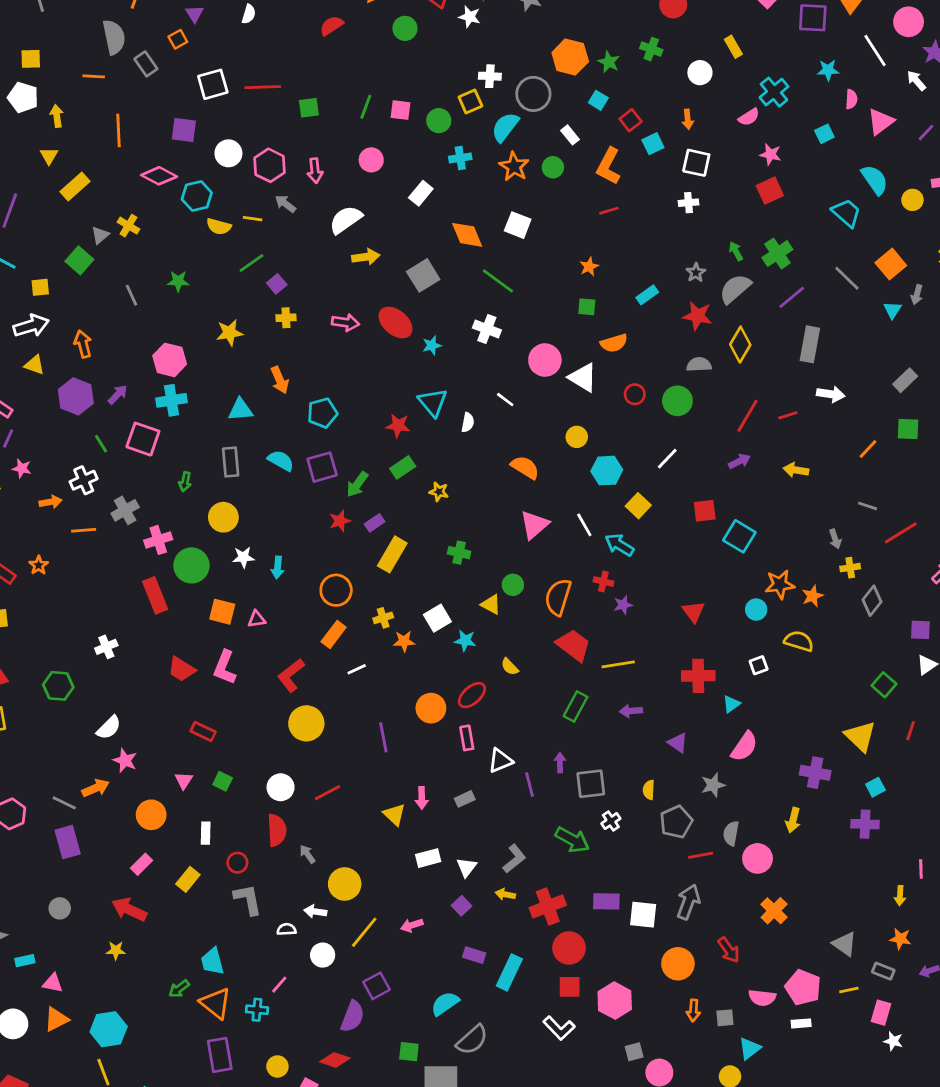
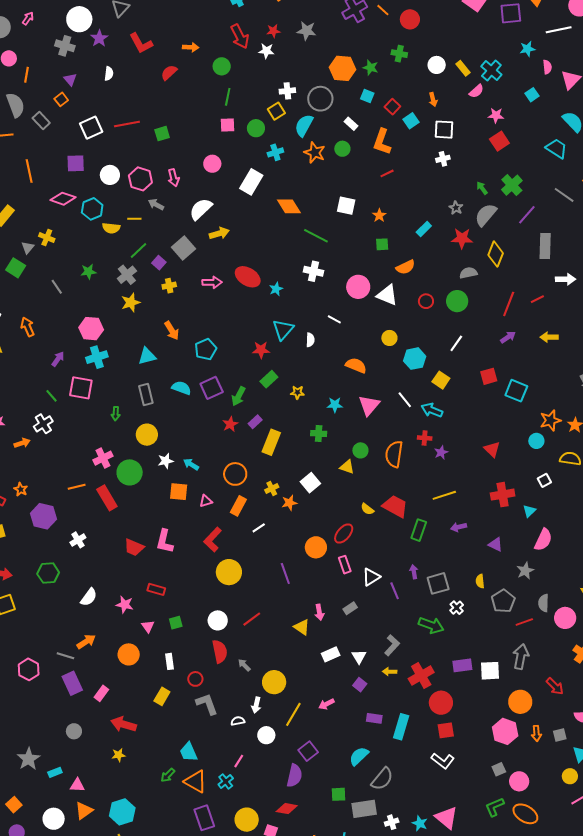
yellow rectangle: (733, 47) -> (463, 68), moved
white line: (875, 50) -> (559, 30), turned -60
green line: (366, 107) -> (228, 97), moved
white rectangle: (421, 193) -> (251, 182), size x1.4
white square: (518, 225) -> (346, 206), moved
gray square: (423, 275) -> (184, 248), moved
purple hexagon: (76, 396) -> (43, 516), moved
cyan triangle: (433, 402) -> (283, 330), turned 30
gray cross: (125, 510) -> (127, 275), moved
orange line: (84, 530) -> (77, 487), moved
cyan arrow: (278, 567) -> (191, 464), turned 126
orange square: (222, 612) -> (179, 492), moved
pink triangle: (257, 619) -> (206, 501), moved
cyan star: (465, 641) -> (335, 405), moved
red trapezoid: (573, 645) -> (395, 506), moved
pink star: (125, 761) -> (125, 605), moved
green square: (223, 781) -> (176, 623), turned -32
pink rectangle: (141, 864) -> (101, 693), moved
white arrow: (315, 912) -> (256, 705), turned -77
pink hexagon: (615, 1001) -> (505, 731), moved
cyan cross: (257, 1010) -> (226, 781), turned -35
yellow circle: (277, 1066) -> (247, 820), size x1.5

